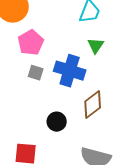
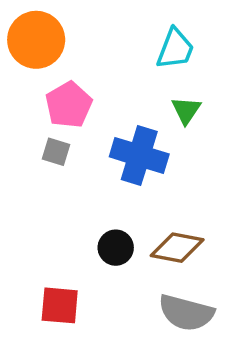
gray square: (36, 73) -> (56, 152), moved
brown diamond: (93, 105) -> (177, 248), moved, turned 48

